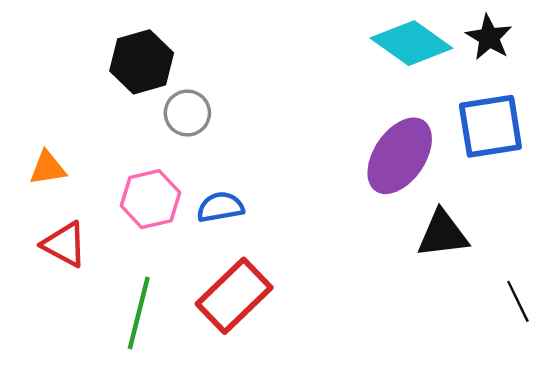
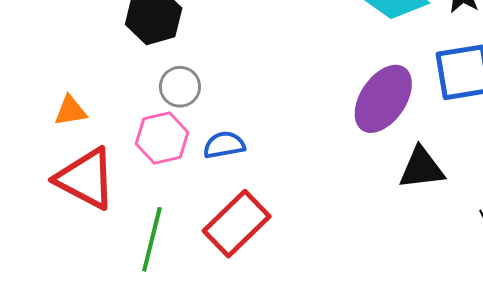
gray circle: (187, 113) -> (180, 87), moved
red triangle: (65, 244) -> (86, 179), size x1.5

